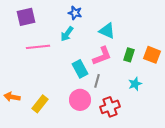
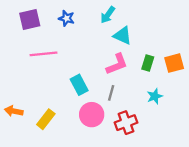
blue star: (75, 13) -> (66, 18), moved
cyan arrow: (67, 34) -> (108, 15), moved
orange square: (152, 55) -> (174, 63), turned -36
cyan rectangle: (80, 69) -> (79, 85), moved

